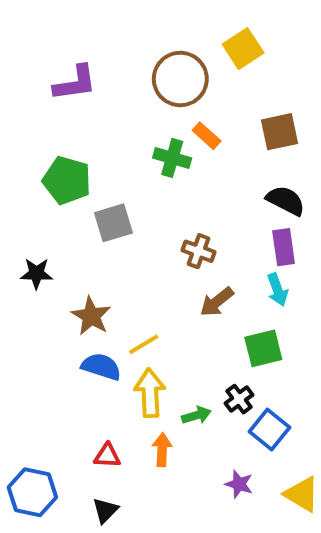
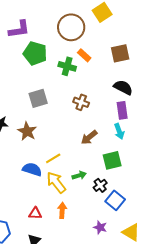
green pentagon: (67, 180) -> (35, 53), moved
brown cross: (199, 251) -> (81, 102), moved
brown star: (91, 316) -> (27, 131), moved
yellow arrow: (150, 393) -> (56, 182), turned -35
green arrow: (196, 415) -> (79, 175), moved

